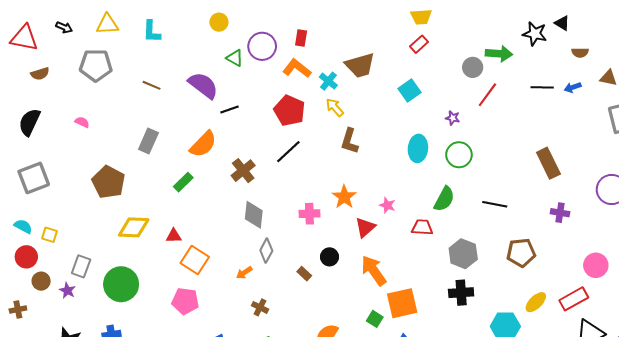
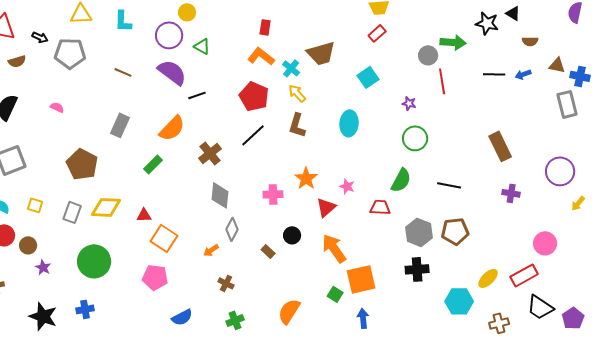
black arrow: (64, 27) -> (40, 37), moved
purple circle: (262, 46) -> (169, 35), moved
red line: (487, 95) -> (442, 81), turned -45
brown L-shape: (349, 141) -> (297, 125), moved
cyan ellipse: (418, 148) -> (349, 123), moved
yellow square: (49, 235) -> (35, 205), moved
brown pentagon: (521, 253) -> (455, 231), moved
gray rectangle: (81, 266) -> (72, 212), moved
brown circle: (41, 281) -> (28, 245), moved

